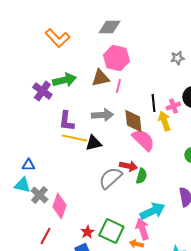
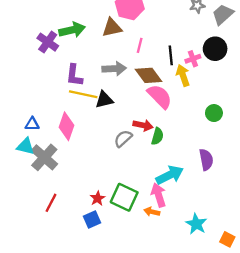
pink line: (118, 86) -> (140, 45), moved
brown diamond: (133, 121) -> (149, 75), turned -30
gray semicircle: (110, 178) -> (123, 139), size x0.7
gray cross: (39, 195) -> (44, 157), size x1.4
pink diamond: (59, 206) -> (67, 126), moved

